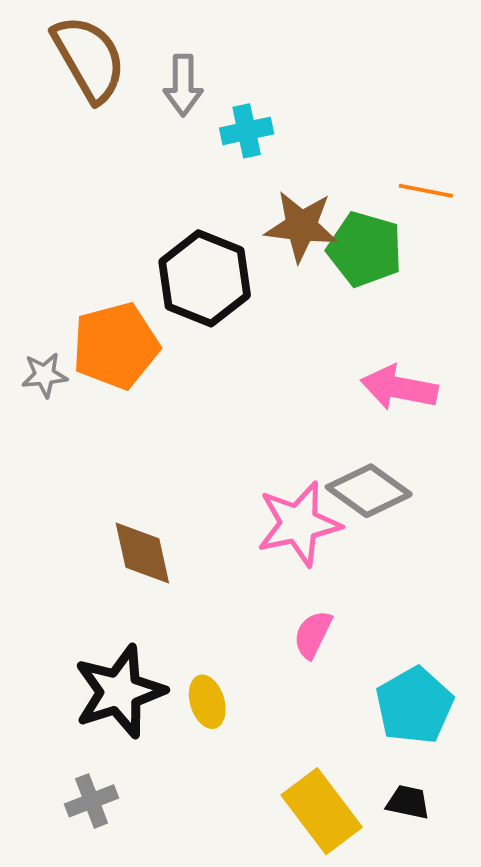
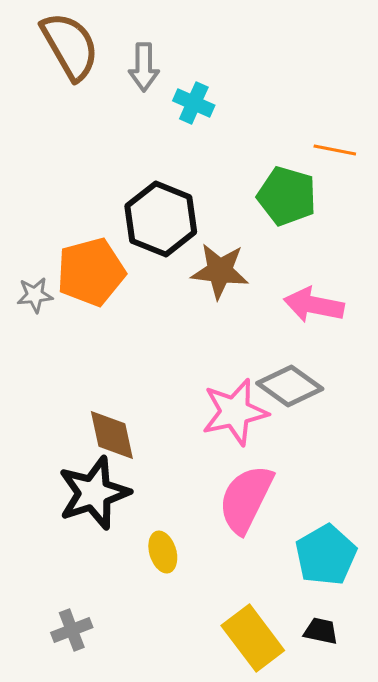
cyan cross: (247, 131) -> (194, 103), turned 36
brown star: (301, 226) -> (220, 271), moved
pink semicircle: (313, 634) -> (246, 499), size x1.8
black star: (119, 692) -> (94, 493), moved

